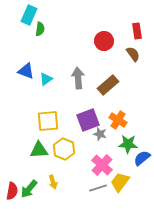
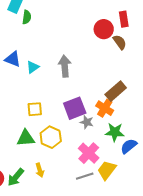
red circle: (104, 41) -> (104, 29), moved
brown rectangle: (108, 85) -> (116, 91), moved
yellow square: (48, 121) -> (35, 109), size x0.7

